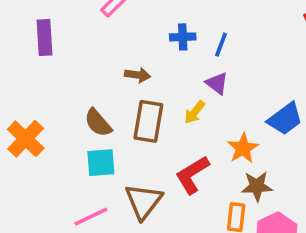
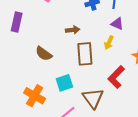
purple rectangle: (45, 38) -> (17, 22), turned 30
brown semicircle: (98, 123) -> (44, 54), moved
orange cross: (26, 139) -> (35, 96), moved

